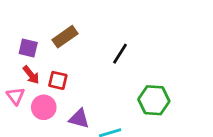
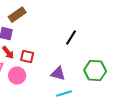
brown rectangle: (65, 37) -> (17, 15), moved
purple triangle: (79, 119) -> (58, 74), moved

